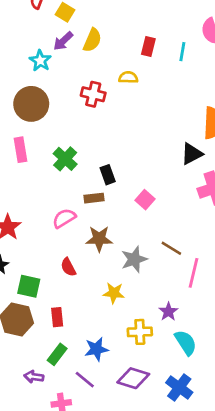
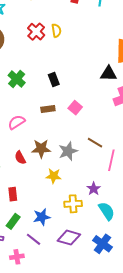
yellow semicircle: (128, 77) -> (56, 31), moved, turned 80
red cross: (93, 94) -> (36, 32), turned 30
black triangle: (192, 154) -> (109, 74), turned 30
black rectangle: (108, 175) -> (54, 79), moved
brown rectangle: (94, 198) -> (48, 109), moved
brown star: (99, 239) -> (41, 149), moved

